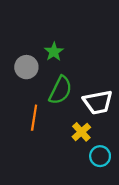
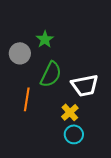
cyan circle: (100, 156) -> (74, 134), moved

